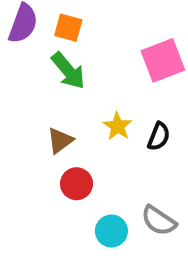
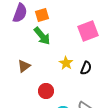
orange square: (68, 28) -> (42, 15), turned -32
brown triangle: (60, 141) -> (24, 66), moved

